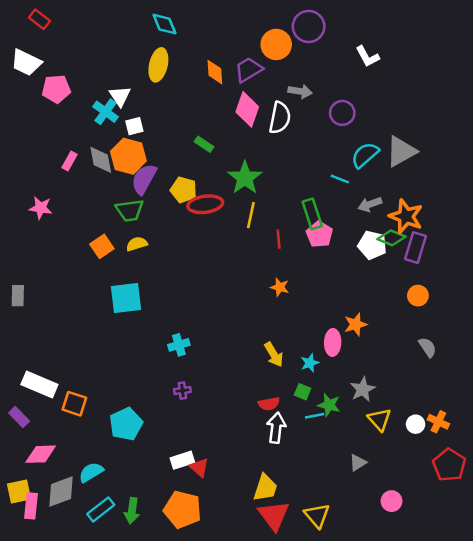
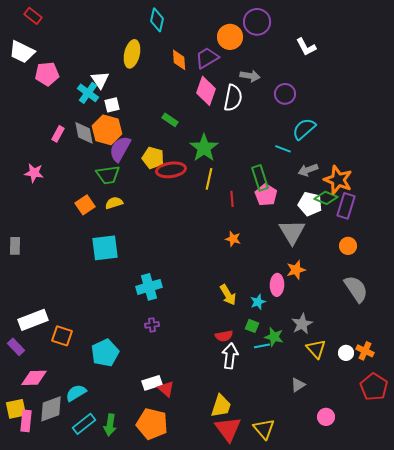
cyan diamond: (164, 24) -> (157, 20), moved, turned 35
gray triangle: (401, 151) -> (292, 232), moved, turned -32
cyan cross: (179, 345) -> (149, 287), size x1.4
gray semicircle: (428, 347) -> (356, 289), size x1.6
white rectangle: (39, 385) -> (33, 320), turned -44

